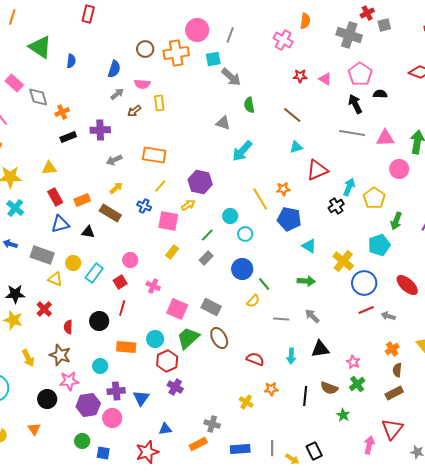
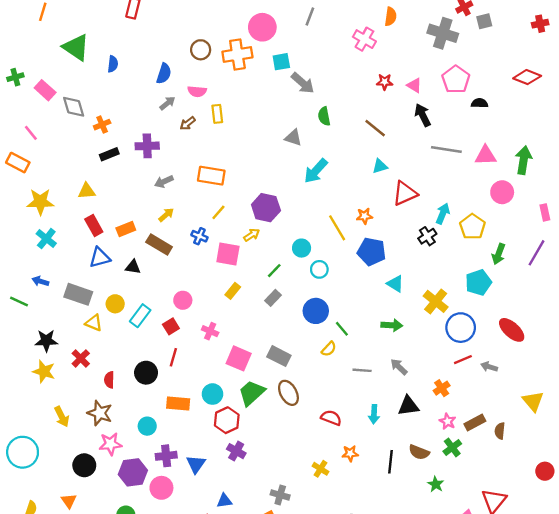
gray line: (230, 35) -> (310, 17), moved
black arrow: (355, 104) -> (423, 115), moved
orange cross: (392, 349) -> (442, 388), moved
brown rectangle: (394, 393) -> (475, 423), moved

